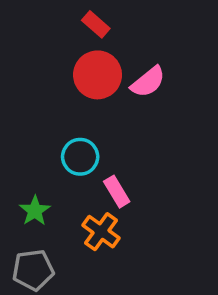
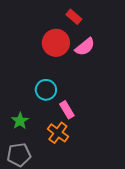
red rectangle: (96, 24) -> (74, 17), moved

